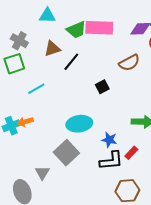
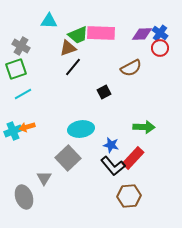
brown triangle: (52, 49) -> (68, 48), moved
cyan line: (36, 89) -> (23, 94), moved
red rectangle: (131, 153) -> (133, 158), size x1.6
black L-shape: (111, 161) -> (113, 166), turned 55

